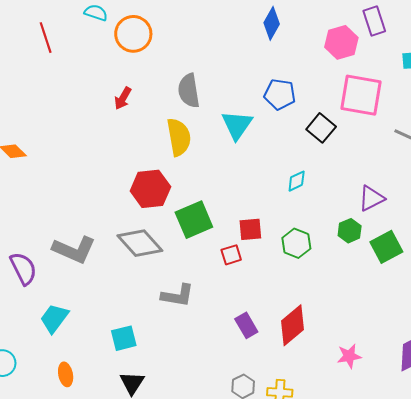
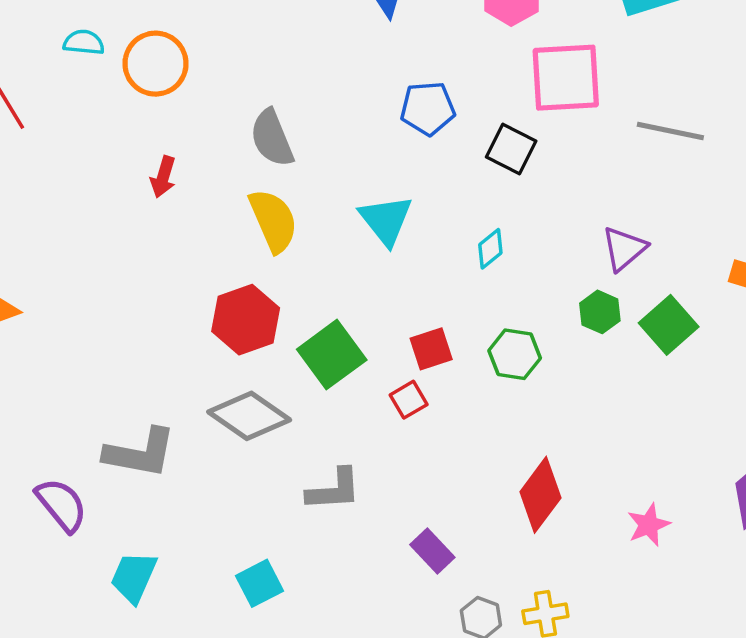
cyan triangle: (237, 125) -> (386, 220), moved
purple rectangle: (246, 325) -> (432, 551), moved

